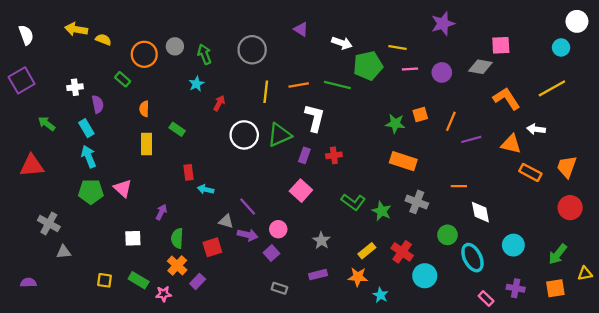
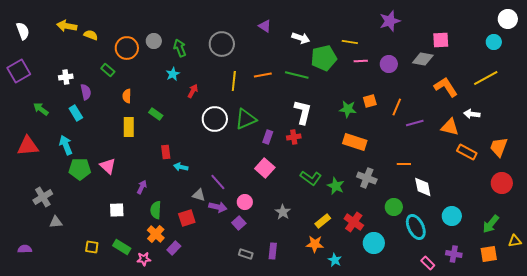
white L-shape: (315, 118) -> (303, 112), moved
cyan arrow: (89, 156) -> (66, 145), moved
gray cross: (49, 224) -> (43, 197), turned 30
purple rectangle: (318, 275) -> (273, 251), moved, turned -70

